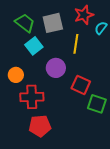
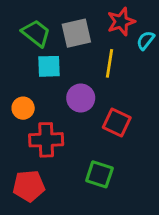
cyan square: (34, 46) -> (49, 66), turned 36
green square: (97, 104) -> (99, 174), moved
red pentagon: (40, 126) -> (29, 186), moved

